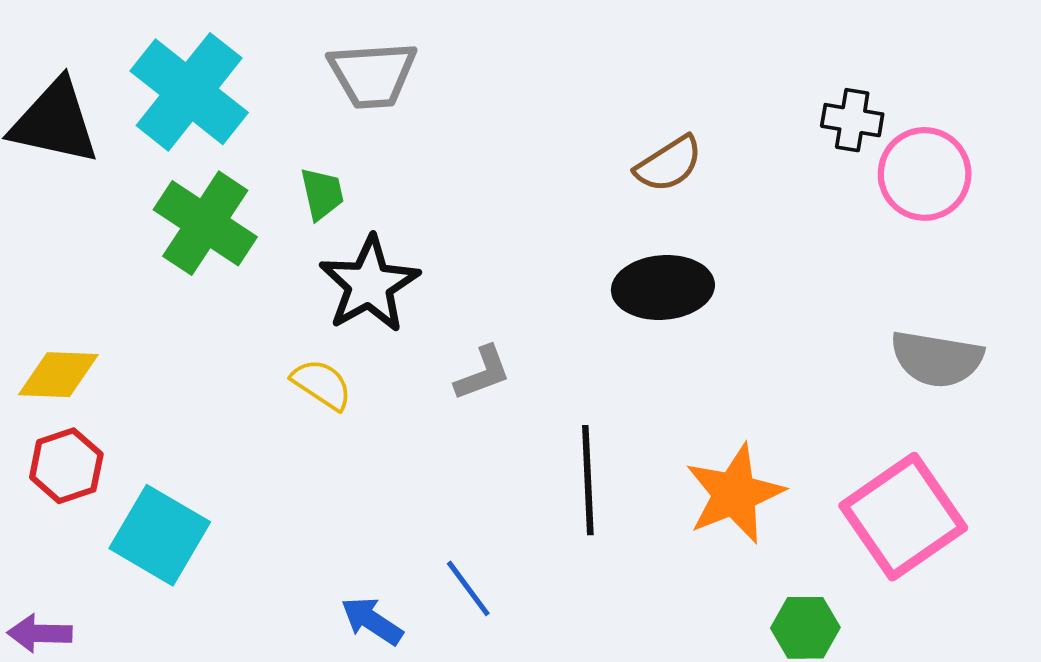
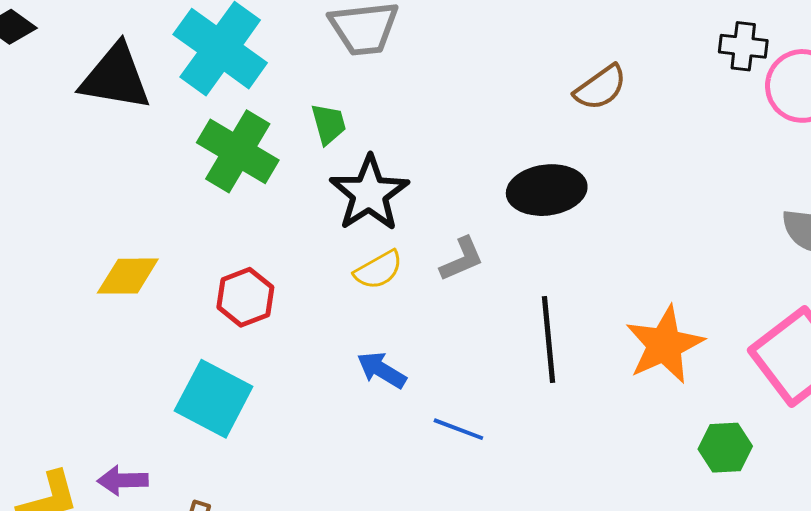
black ellipse: (663, 287) -> (547, 190), moved
yellow semicircle: (322, 384) -> (378, 270), moved, turned 120
red hexagon: (66, 466) -> (245, 297), moved
blue line: (468, 588) -> (458, 429), turned -30
blue arrow: (372, 621) -> (382, 370), moved

